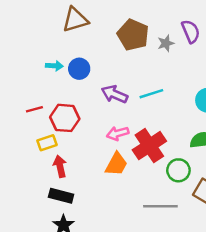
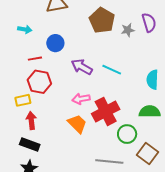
cyan arrow: (54, 66) -> (25, 29), moved
cyan line: (151, 94) -> (112, 70), turned 36
red line: (34, 109) -> (35, 59), moved
orange trapezoid: (116, 164) -> (77, 124), turned -80

